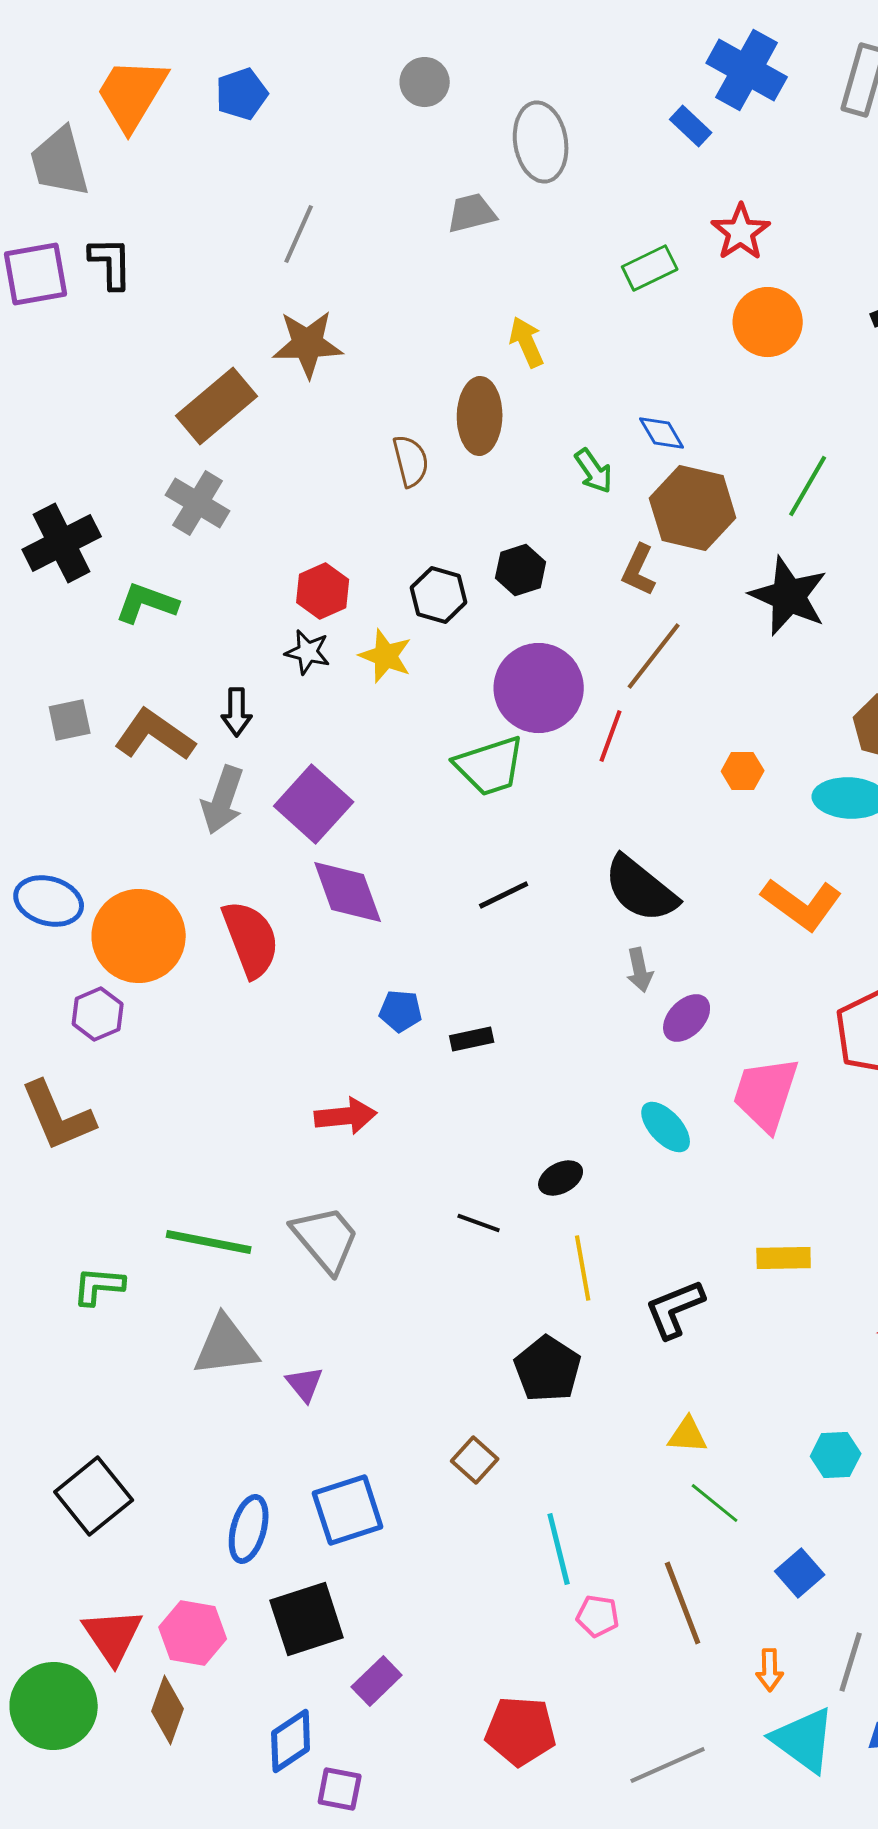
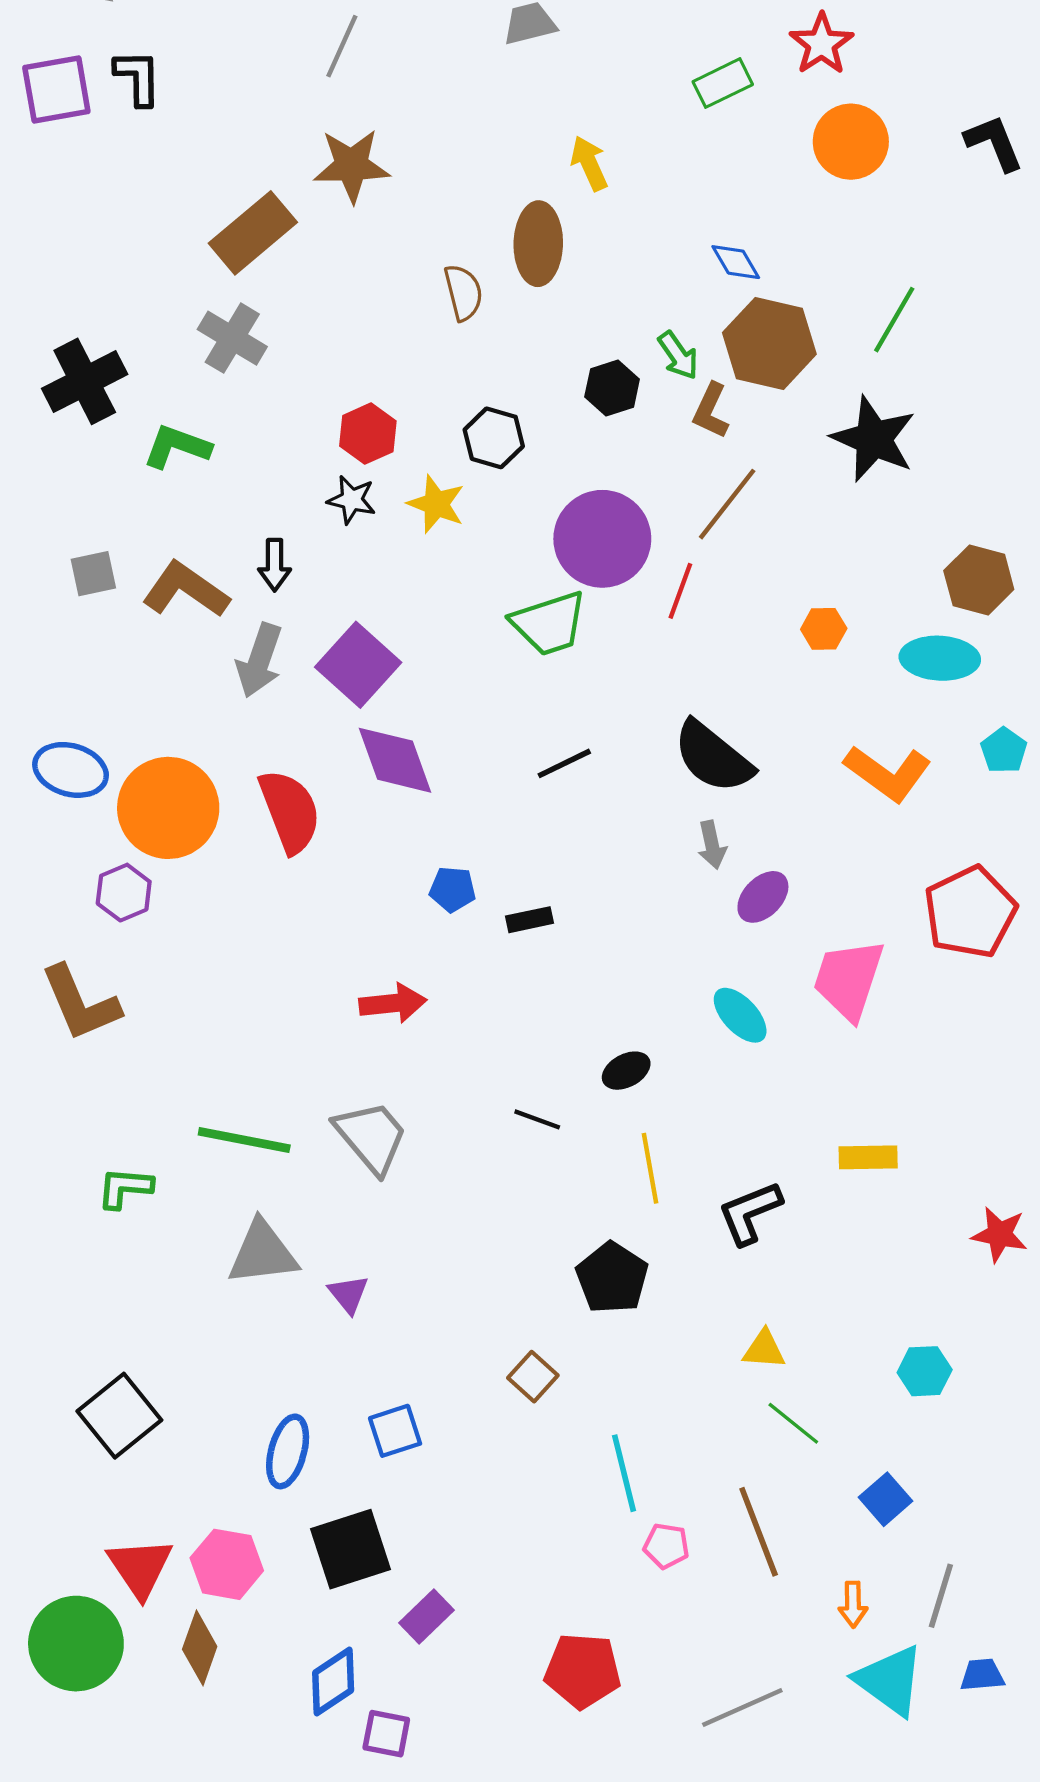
green arrow: (594, 471) -> (678, 355), moved
black hexagon: (521, 570) -> (612, 388), moved
blue square: (348, 1510) -> (395, 1431), size x0.7

